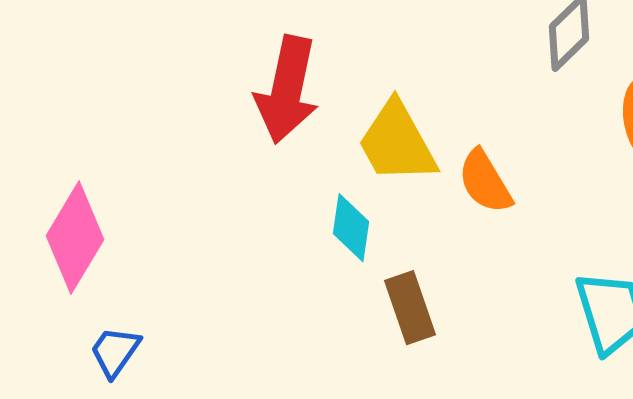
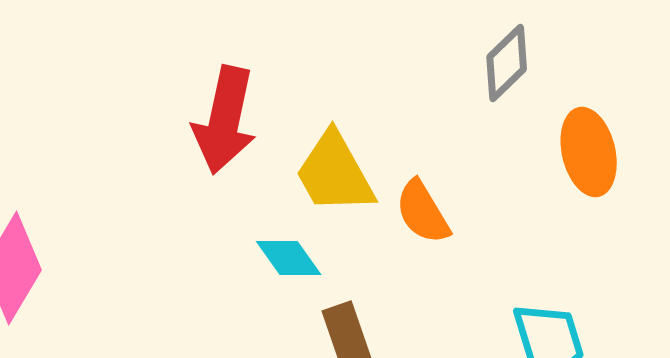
cyan diamond: (351, 228) -> (289, 258), turned -44

